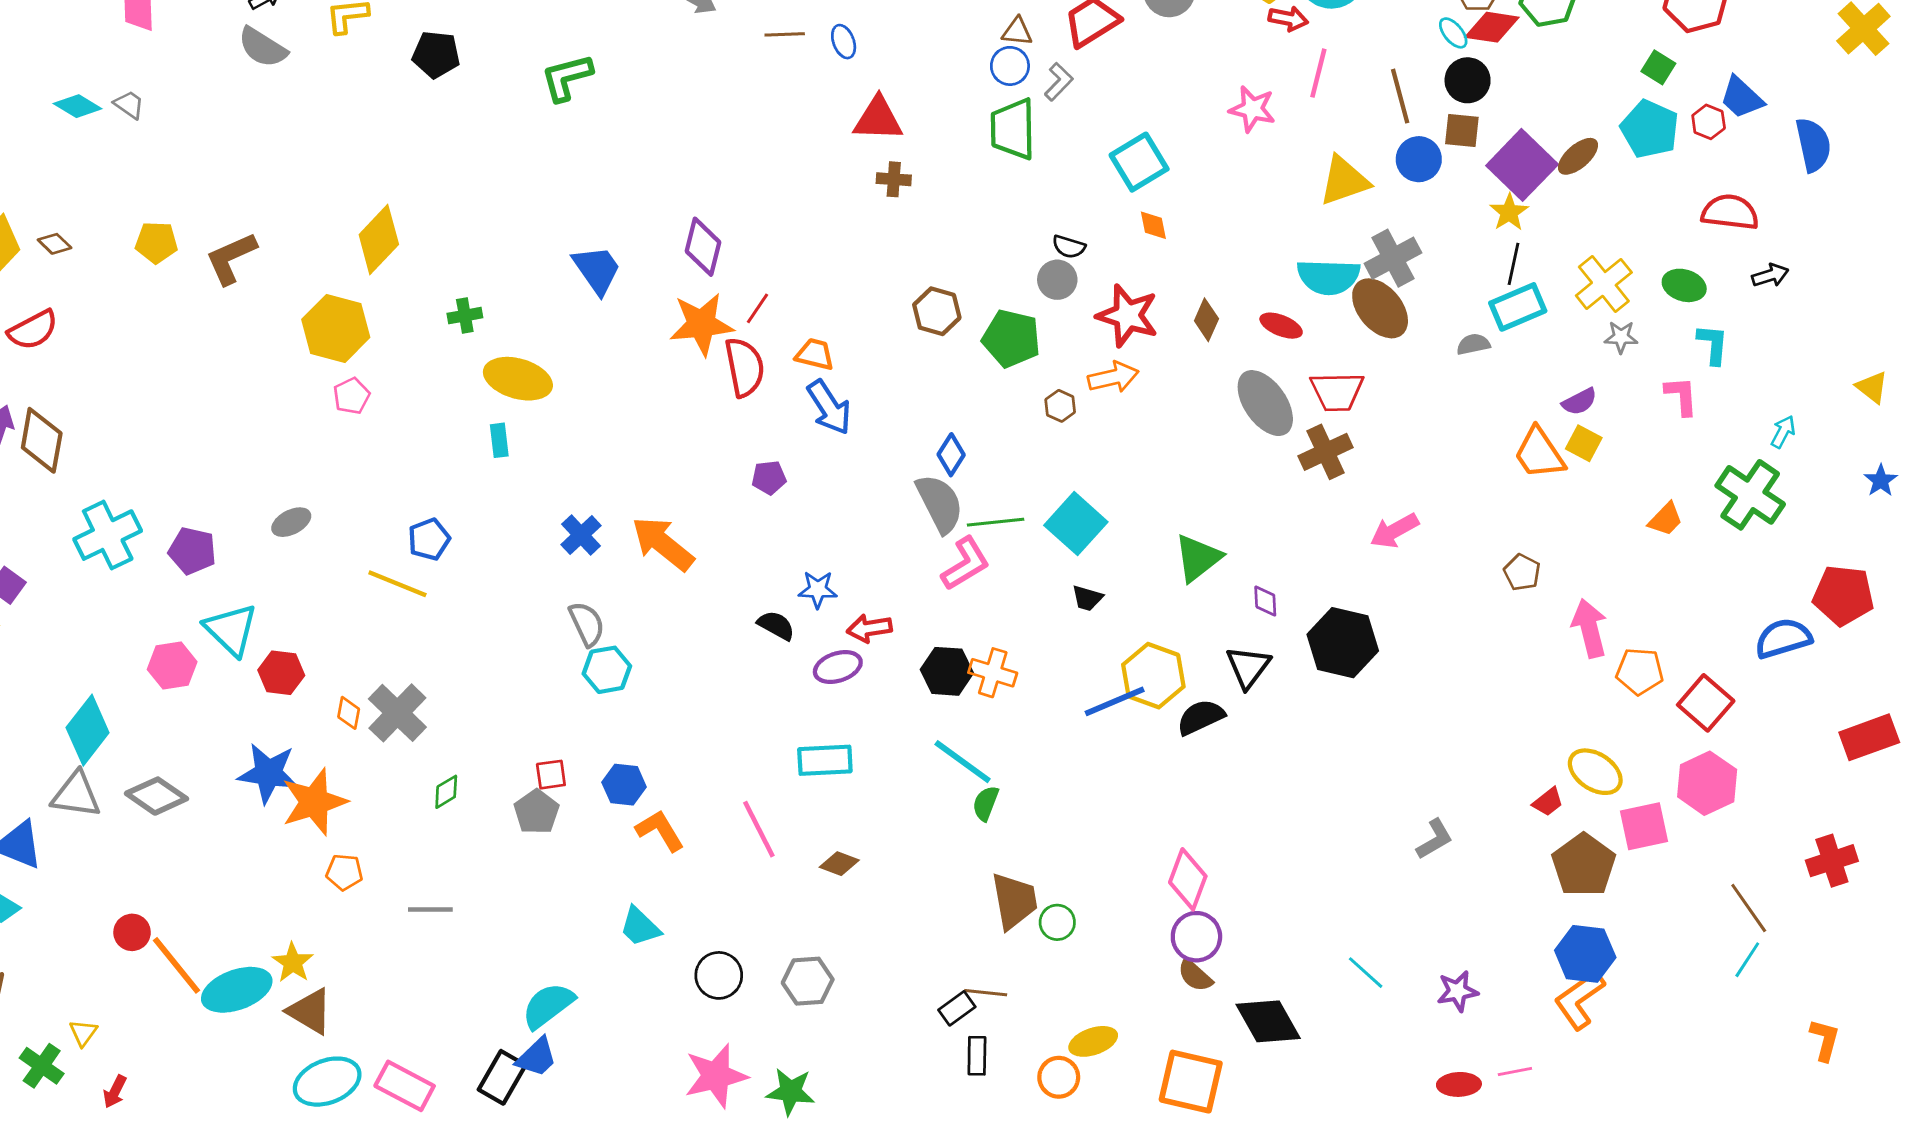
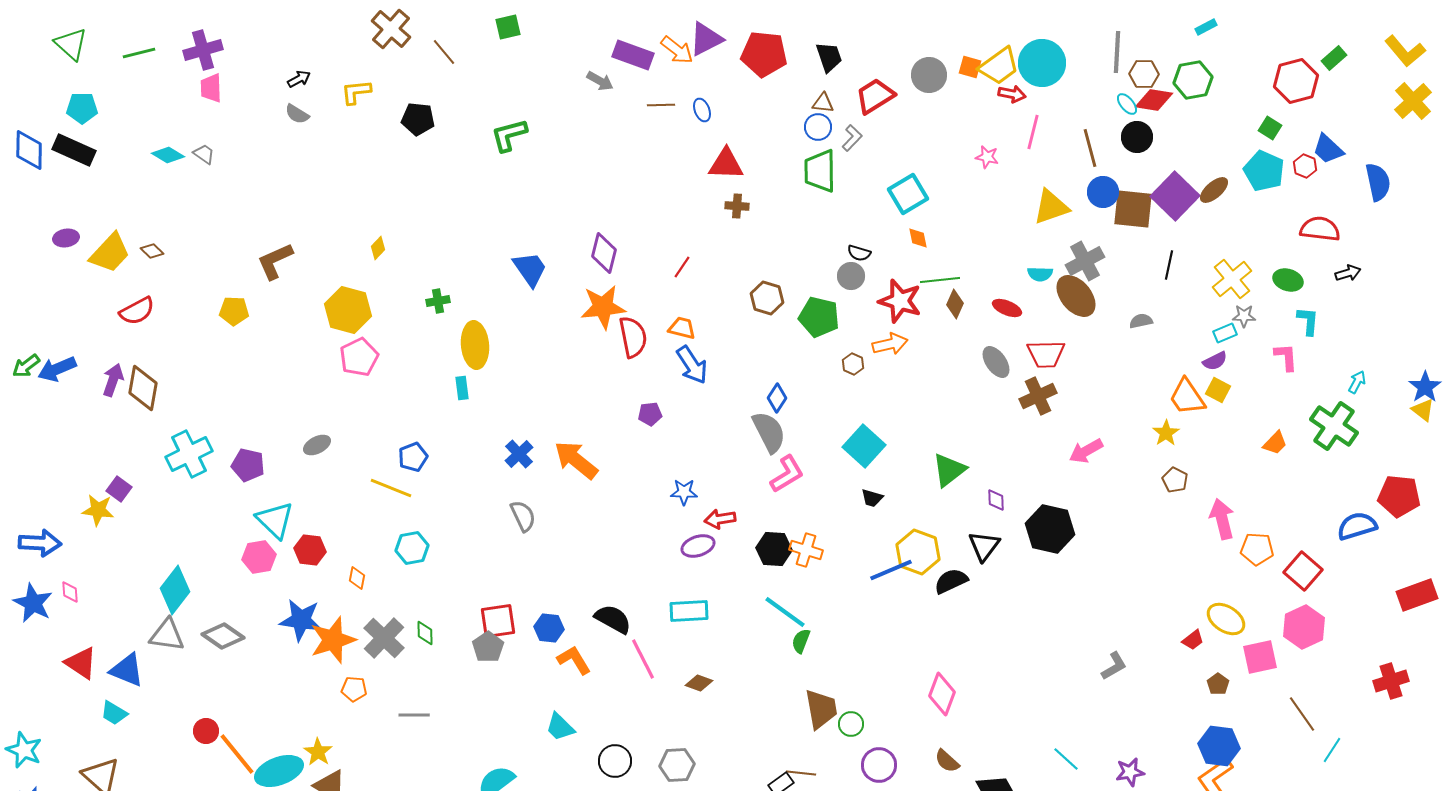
gray semicircle: (263, 47) -> (297, 114), size x0.7
pink star: (1252, 109) -> (987, 157), size x0.7
brown square: (1462, 130) -> (1133, 209), moved, size x1.6
yellow star: (1509, 212) -> (1166, 433), moved
yellow diamond: (379, 240) -> (378, 248), size x0.5
yellow pentagon: (156, 242) -> (234, 311), moved
cyan semicircle: (1328, 277) -> (1040, 274), size x0.6
cyan rectangle: (1518, 307) -> (1225, 333), moved, size x0.6
red line: (757, 308) -> (682, 267), moved
yellow ellipse: (518, 379) -> (475, 345), turned 69
yellow triangle: (1872, 387) -> (1423, 410), moved
pink pentagon: (352, 396) -> (359, 357), size x1.5
gray ellipse: (1265, 403) -> (996, 362), size x0.7
blue star: (1881, 481) -> (1425, 387), moved, size x1.4
green line: (996, 522) -> (940, 280), moved
black semicircle: (776, 625) -> (613, 619), moved, size x1.4
pink hexagon: (172, 666) -> (259, 557), moved
cyan hexagon: (607, 670) -> (412, 548), moved
gray cross: (397, 713) -> (384, 638), moved
red square: (551, 775) -> (498, 621), size x1.6
green diamond: (446, 792) -> (425, 633), turned -60
brown pentagon: (1584, 865) -> (1218, 684), size x0.5
brown line: (1749, 908) -> (1302, 714), moved
purple circle: (1196, 937) -> (879, 765), moved

